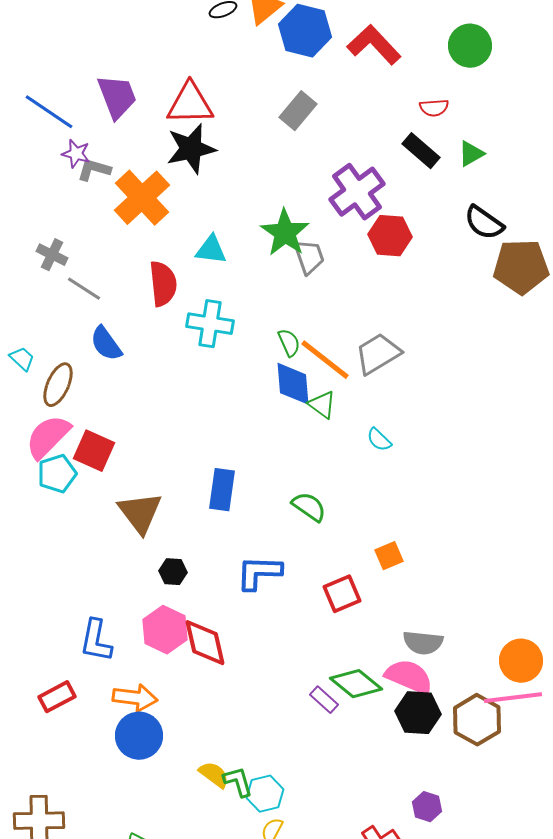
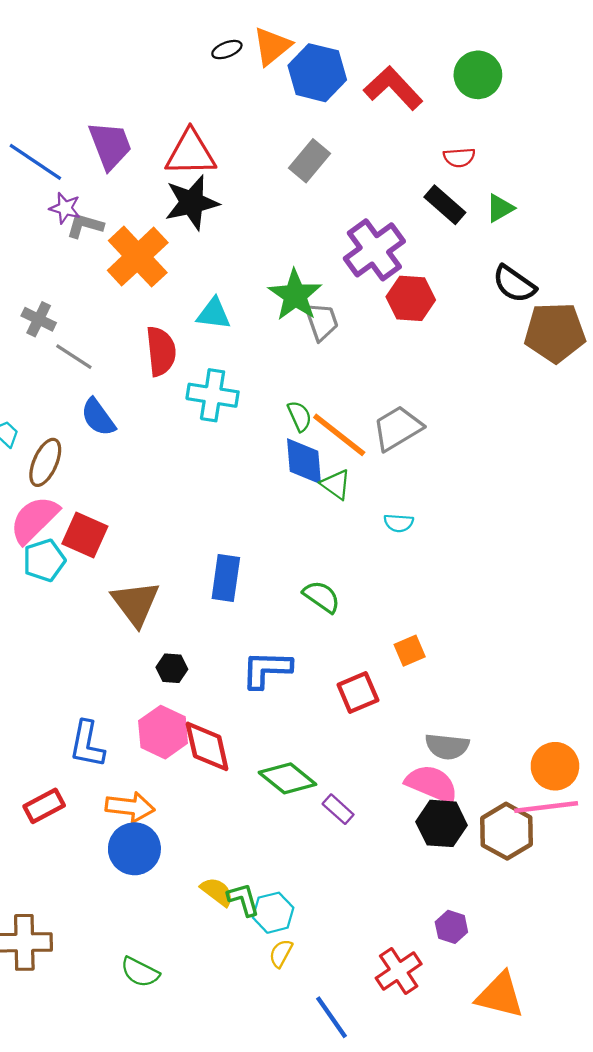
green circle: (470, 46) -> (478, 75), moved
cyan semicircle: (379, 440) -> (399, 523), turned -40
green diamond: (356, 684) -> (287, 778), moved

